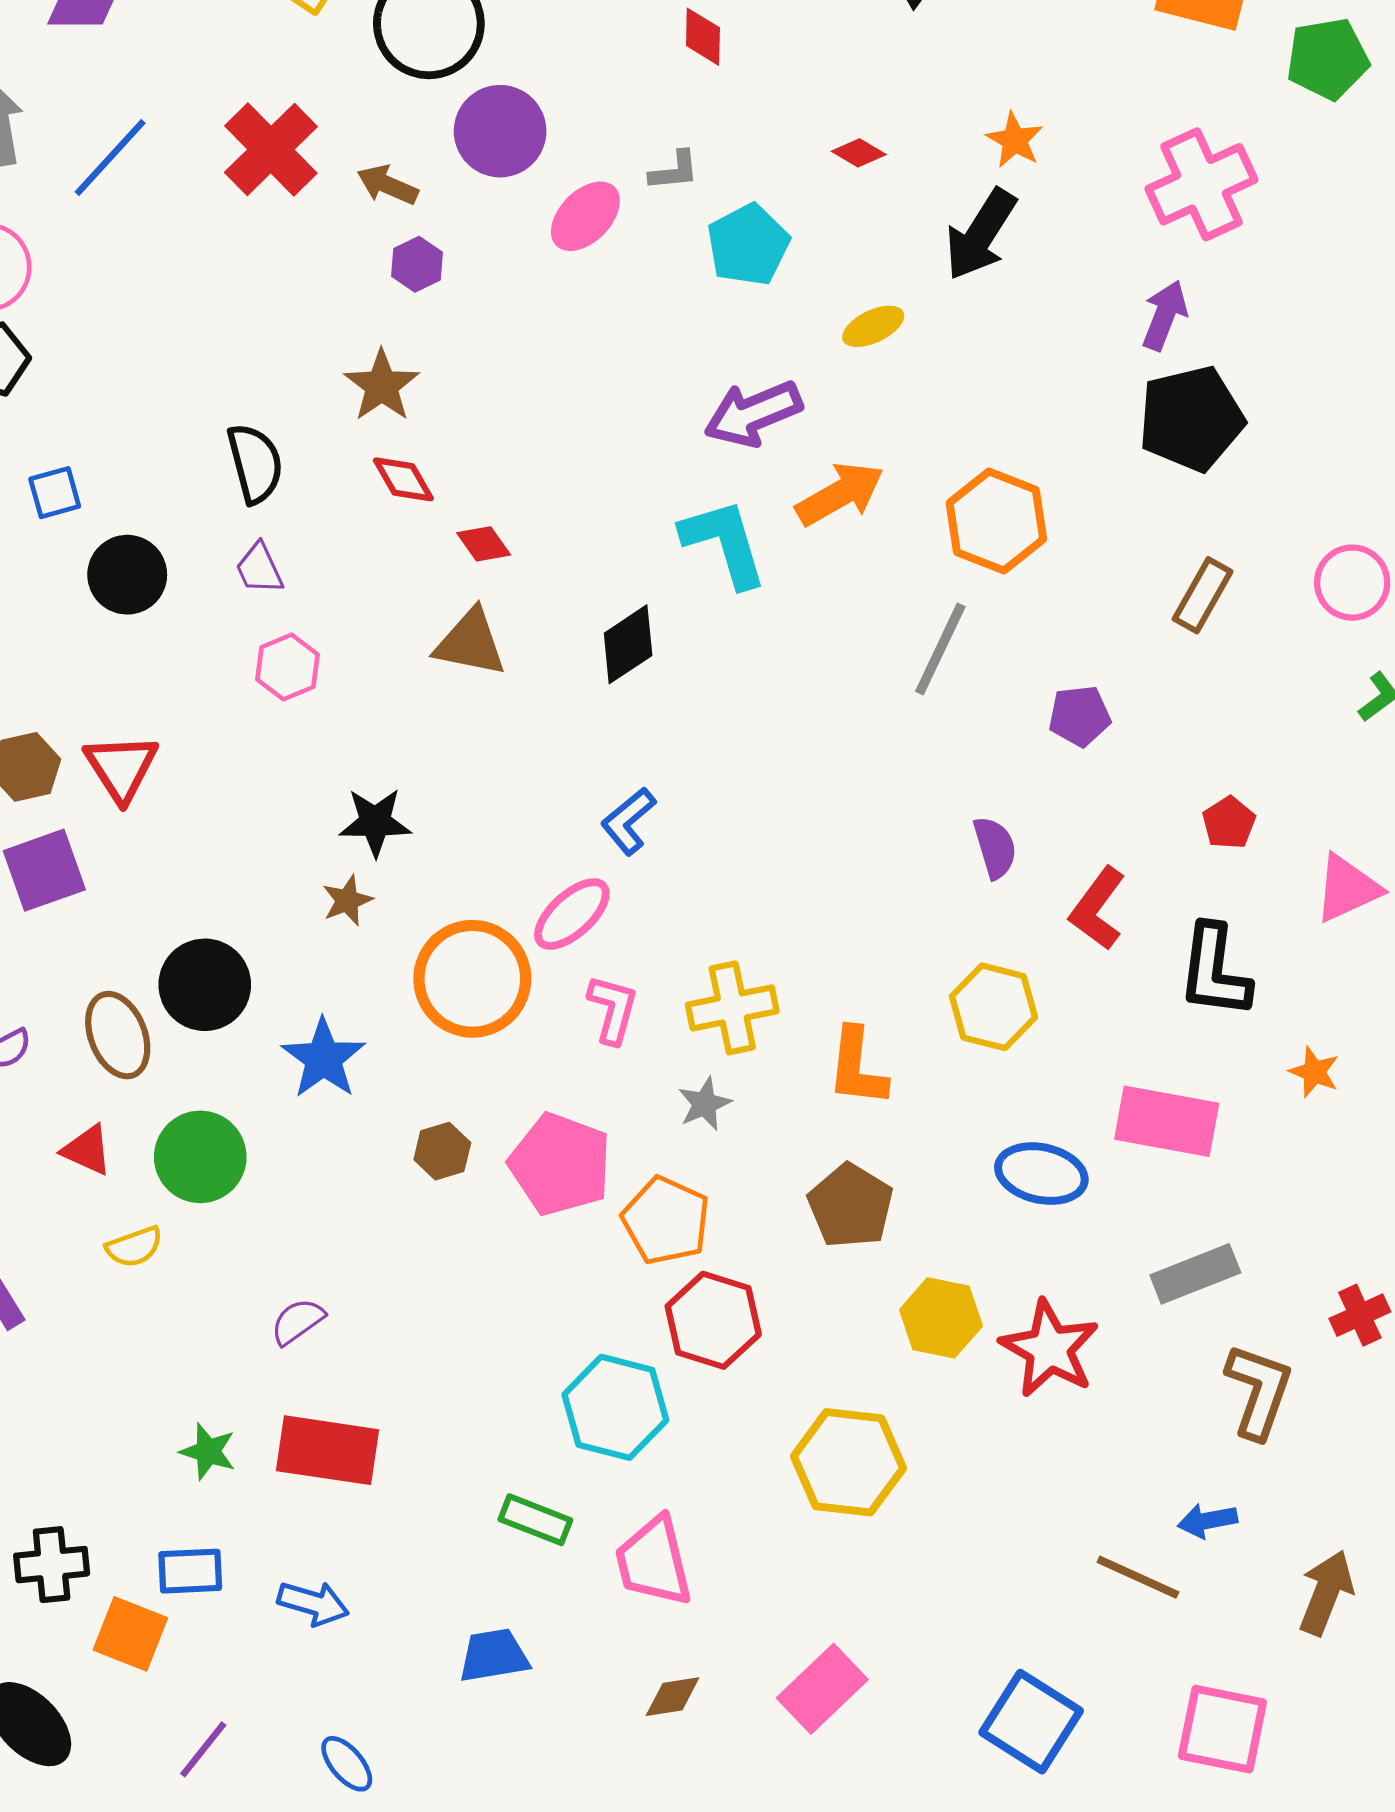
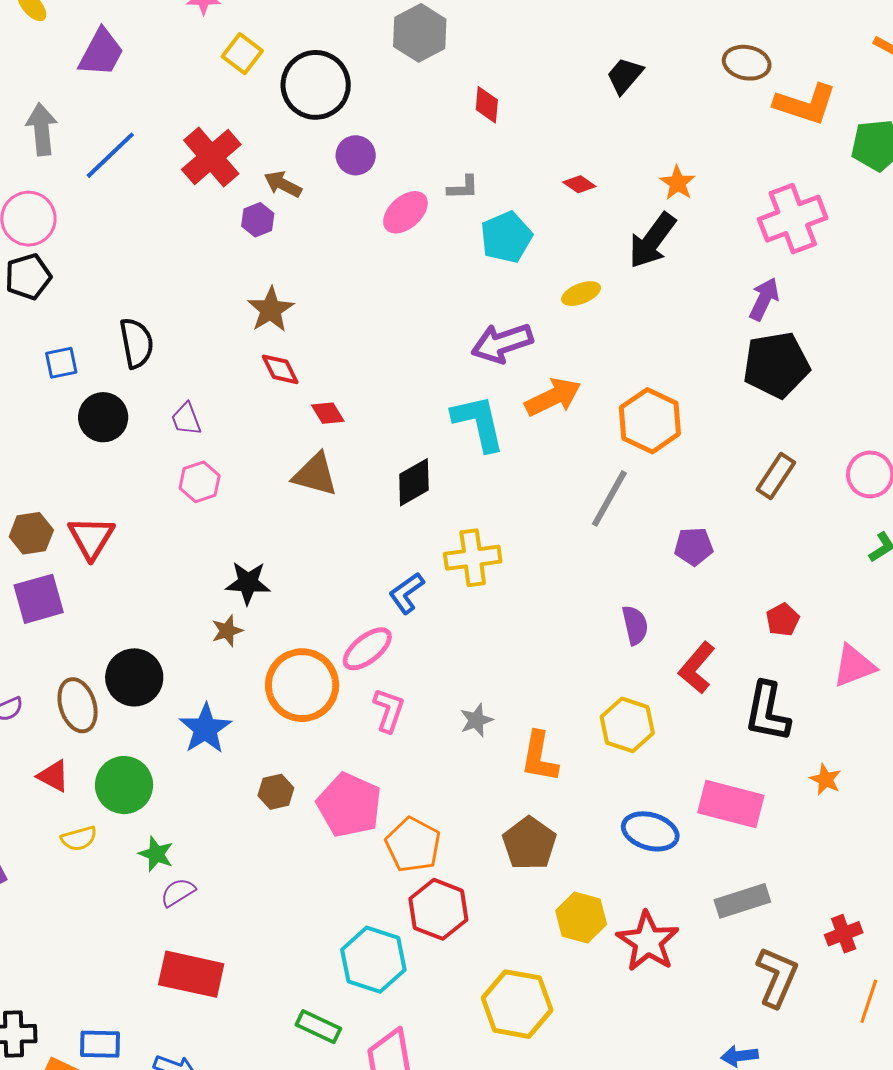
purple circle: (500, 131) -> (356, 155), size x0.7
purple hexagon: (417, 264) -> (258, 220), moved
black semicircle: (255, 463) -> (136, 343), moved
yellow cross: (732, 1008) -> (473, 558), moved
gray star: (705, 1104) -> (476, 720), moved
green star: (208, 1451) -> (156, 854), moved

